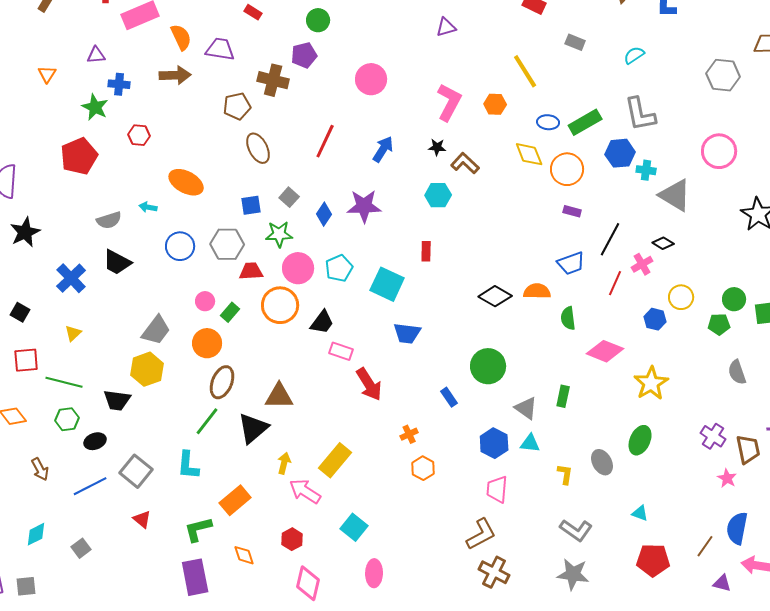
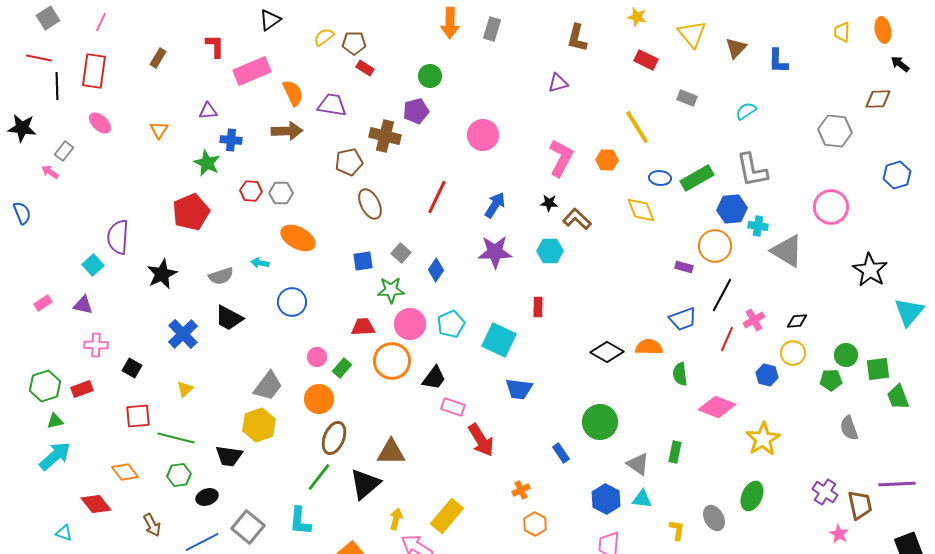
orange circle: (567, 169) -> (715, 246), moved
purple star: (364, 206) -> (495, 252), moved
black star: (25, 232) -> (162, 274), moved
black diamond: (663, 243) -> (797, 321), moved, turned -35
gray hexagon: (227, 244) -> (281, 193), moved, size x0.7

